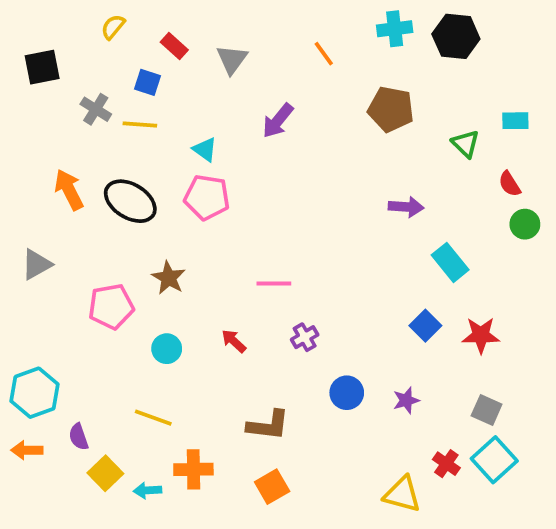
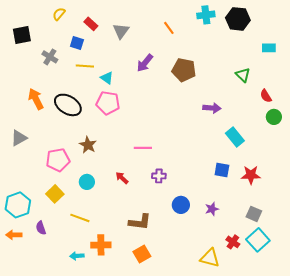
brown pentagon: (391, 109) -> (184, 70), moved
cyan rectangle: (515, 121) -> (269, 48), moved
yellow line: (140, 125) -> (85, 66), moved
blue square: (425, 326) -> (222, 170), turned -35
purple cross: (305, 337) -> (159, 176), turned 32
yellow square: (105, 473) -> (55, 194), moved

